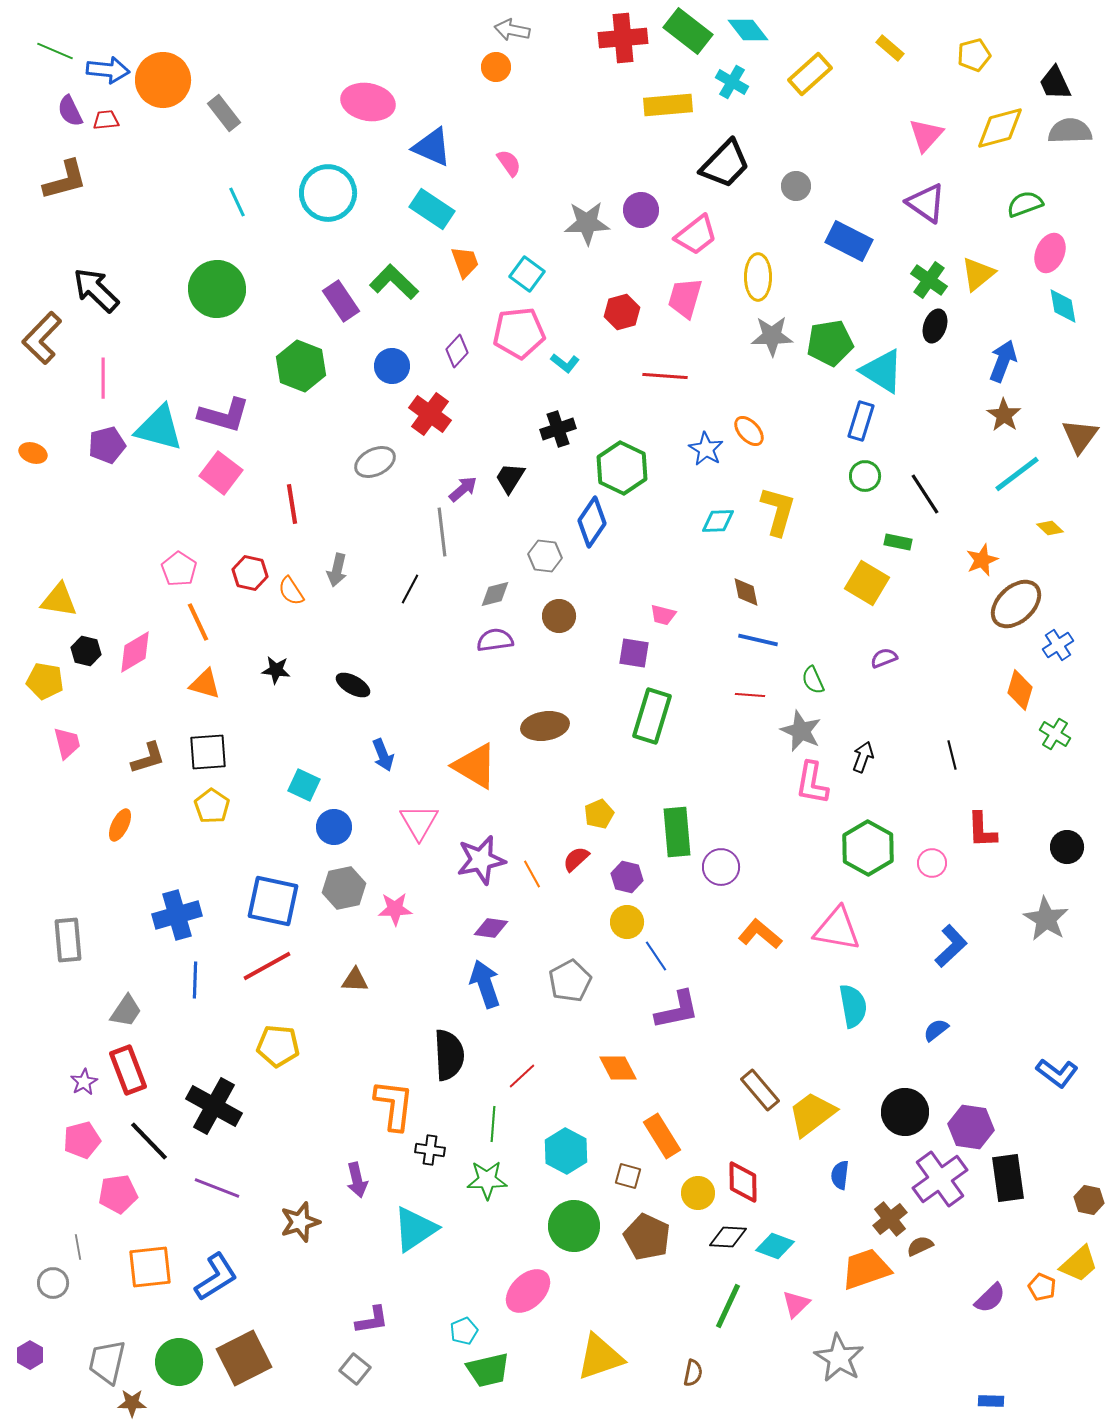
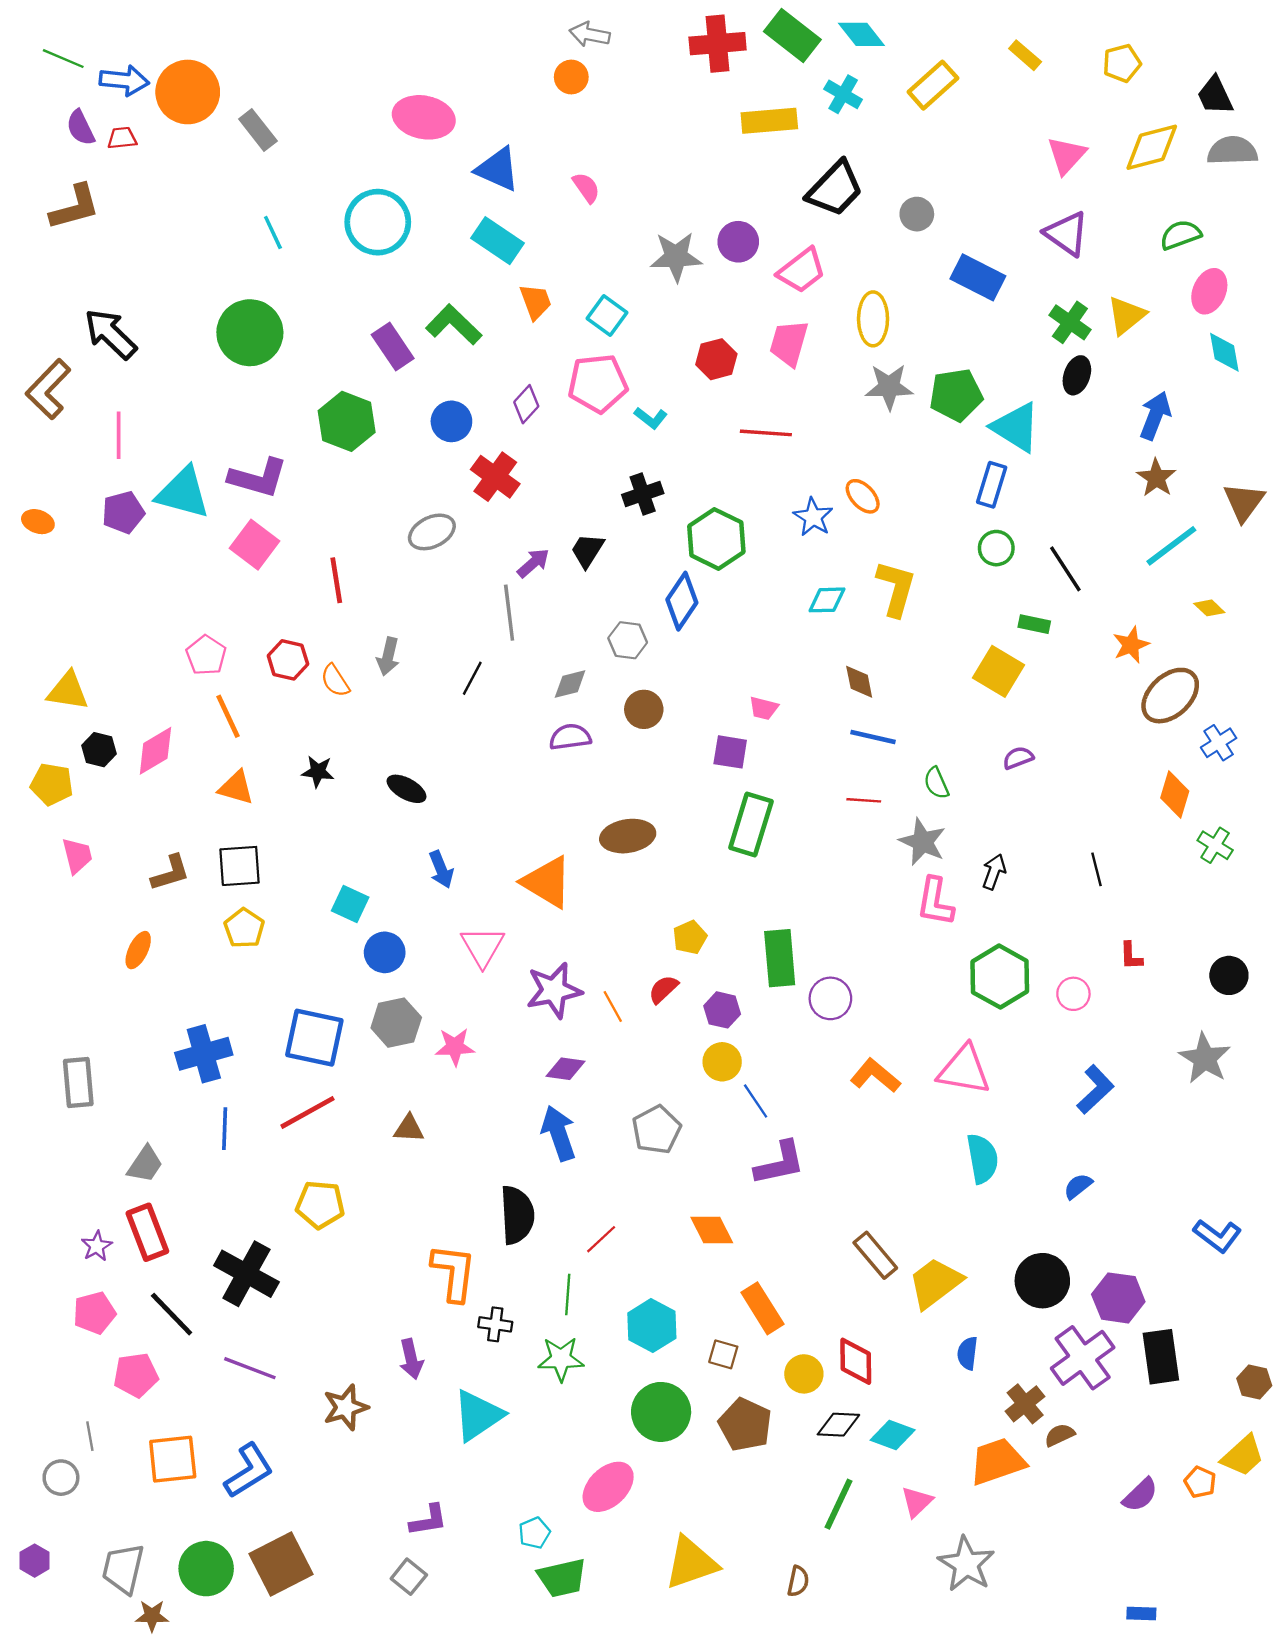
red L-shape: (982, 830) -> (1131, 956), size x0.7

